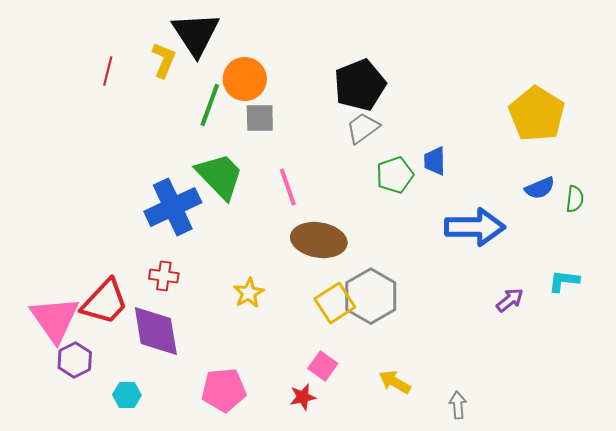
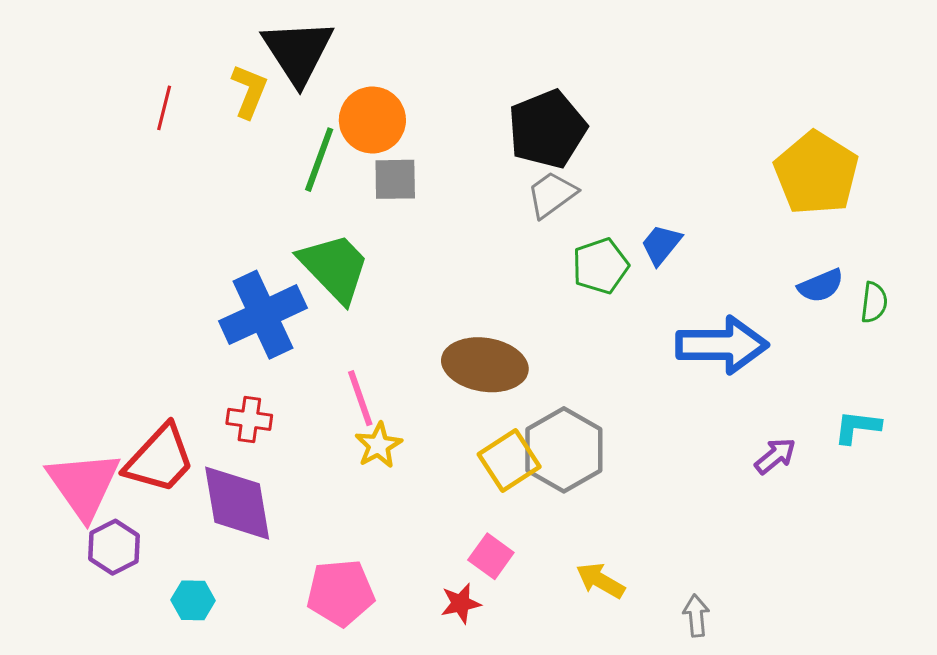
blue trapezoid: (435, 161) -> (661, 245), turned 40
pink line: (288, 187) -> (360, 398), moved

